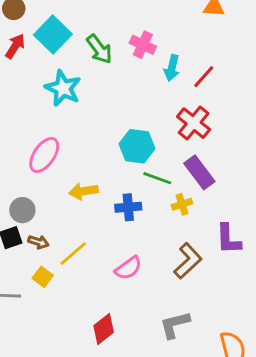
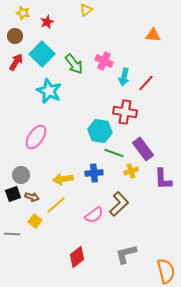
red cross: (194, 123) -> (125, 112), moved, turned -30
yellow arrow: (83, 191) -> (63, 179), moved
purple L-shape: (228, 239) -> (163, 179), moved
brown L-shape: (188, 261) -> (119, 204), moved

